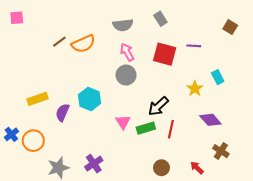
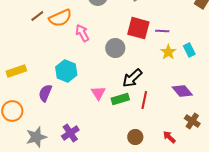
purple line: (194, 46) -> (162, 31), moved
pink arrow: (127, 52) -> (82, 33), moved
gray circle: (126, 75) -> (115, 48), moved
yellow star: (195, 89) -> (168, 52), moved
purple semicircle: (62, 113) -> (45, 93), moved

